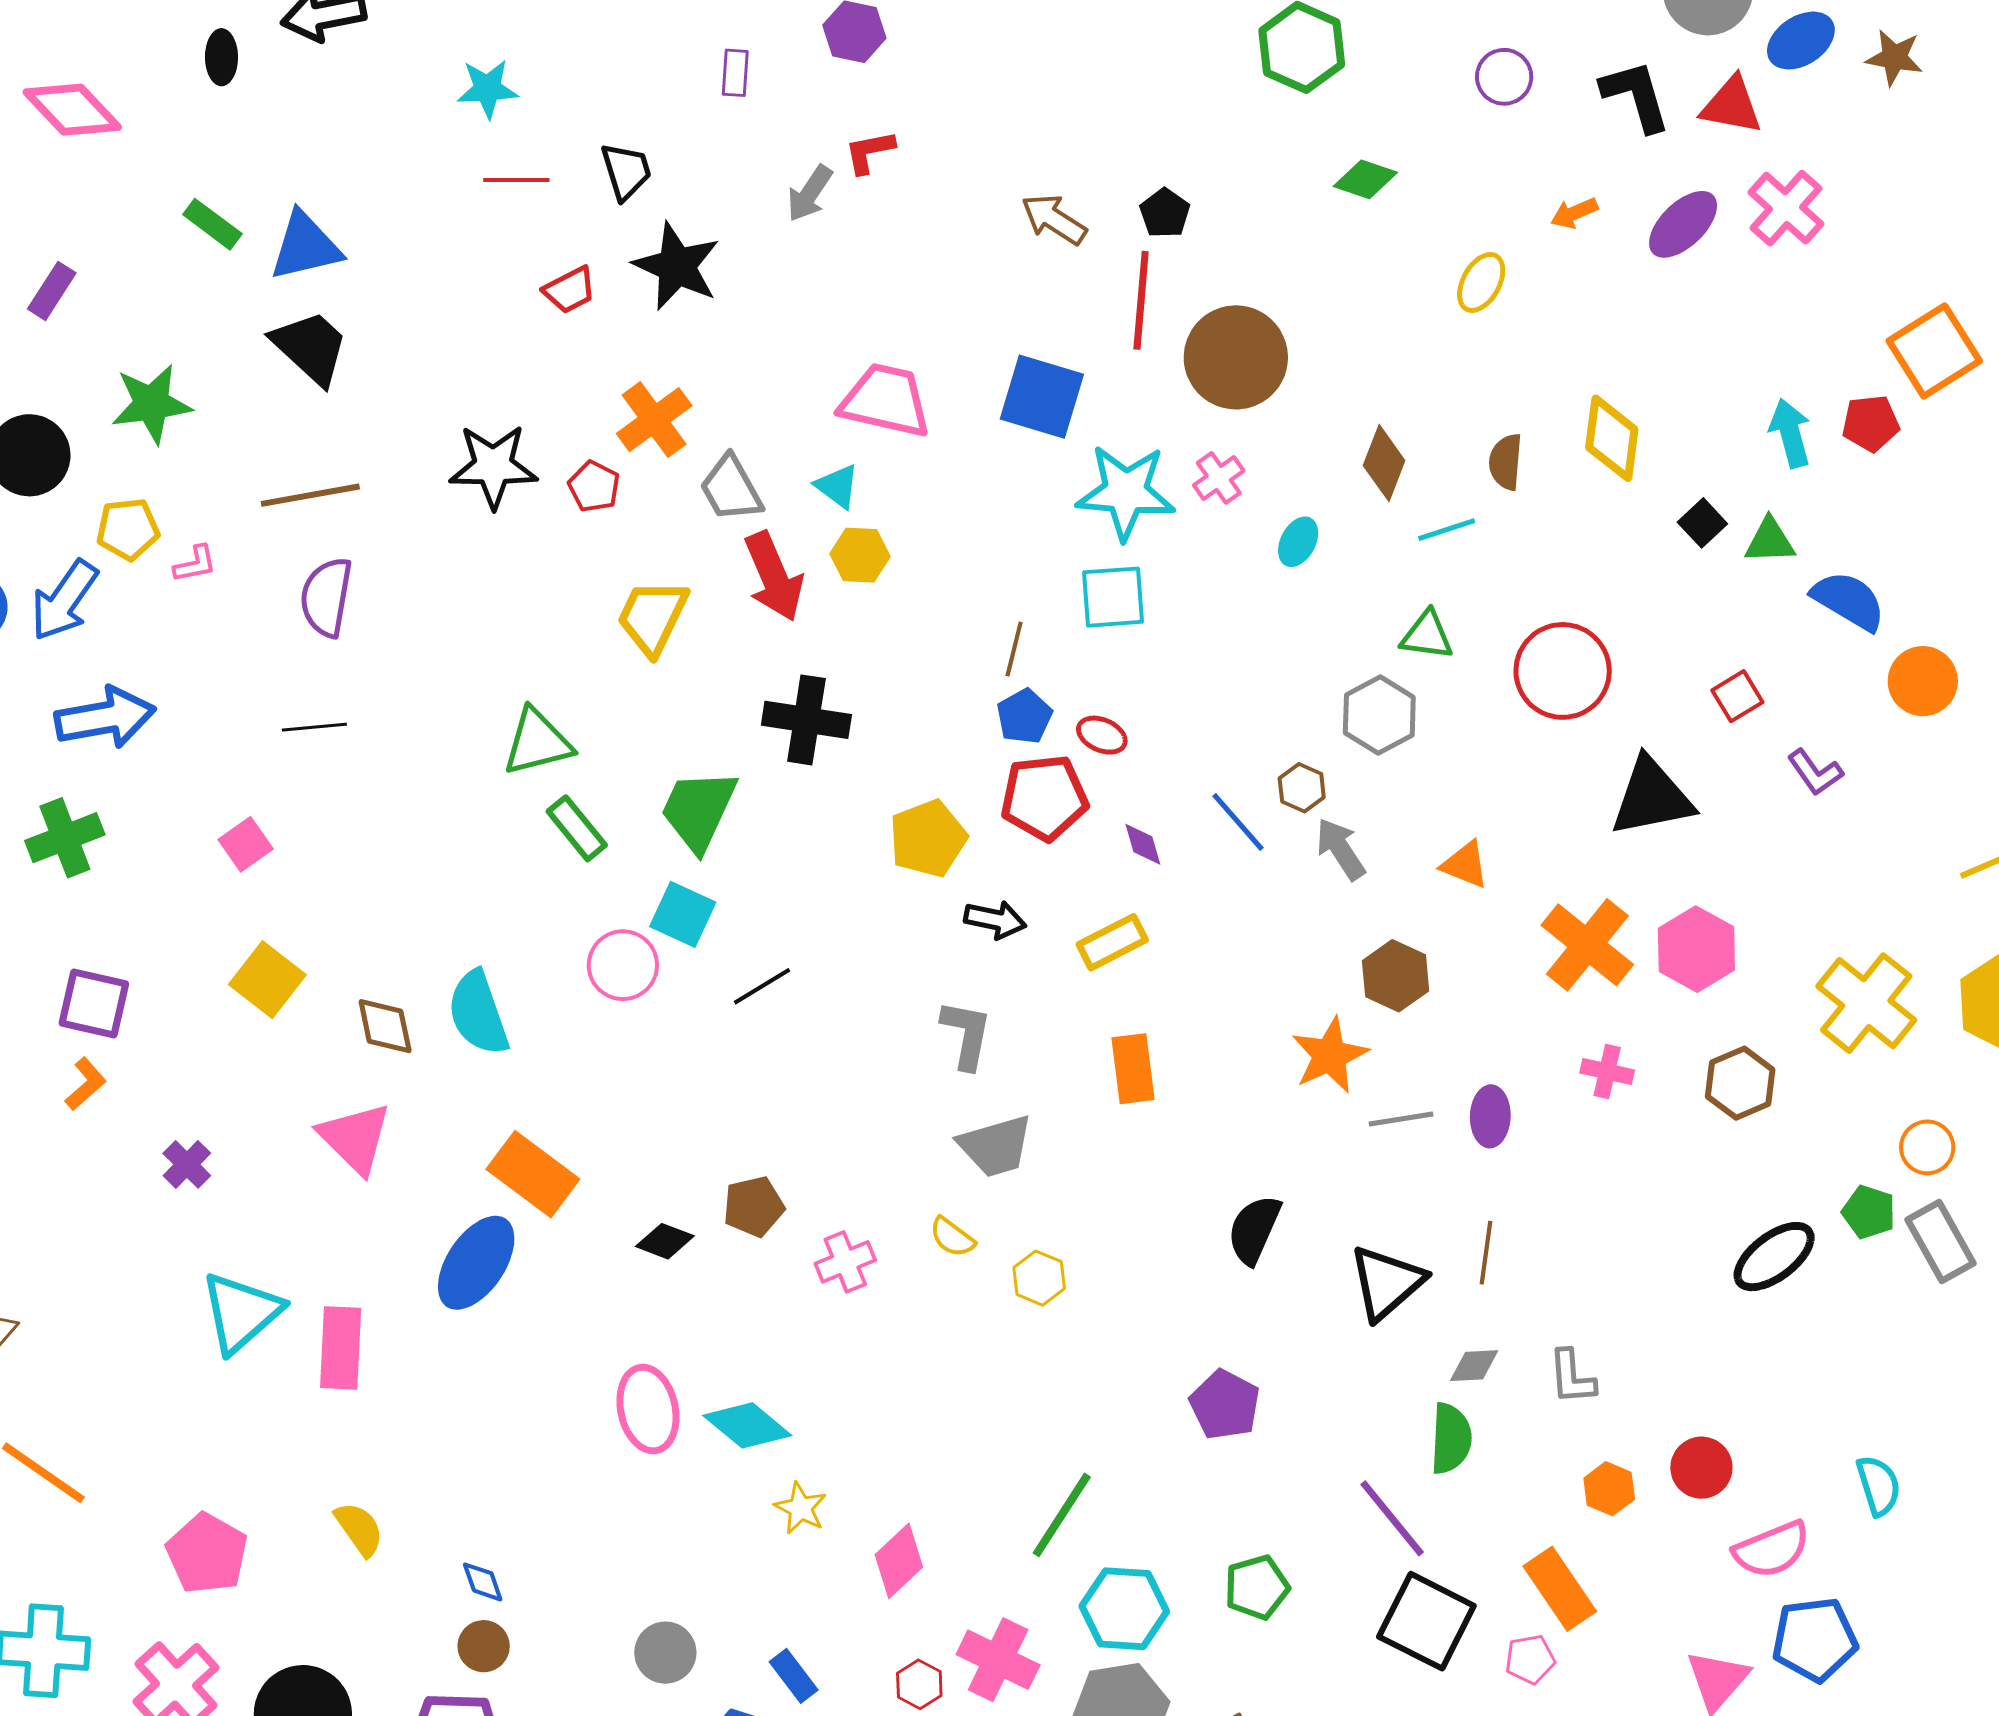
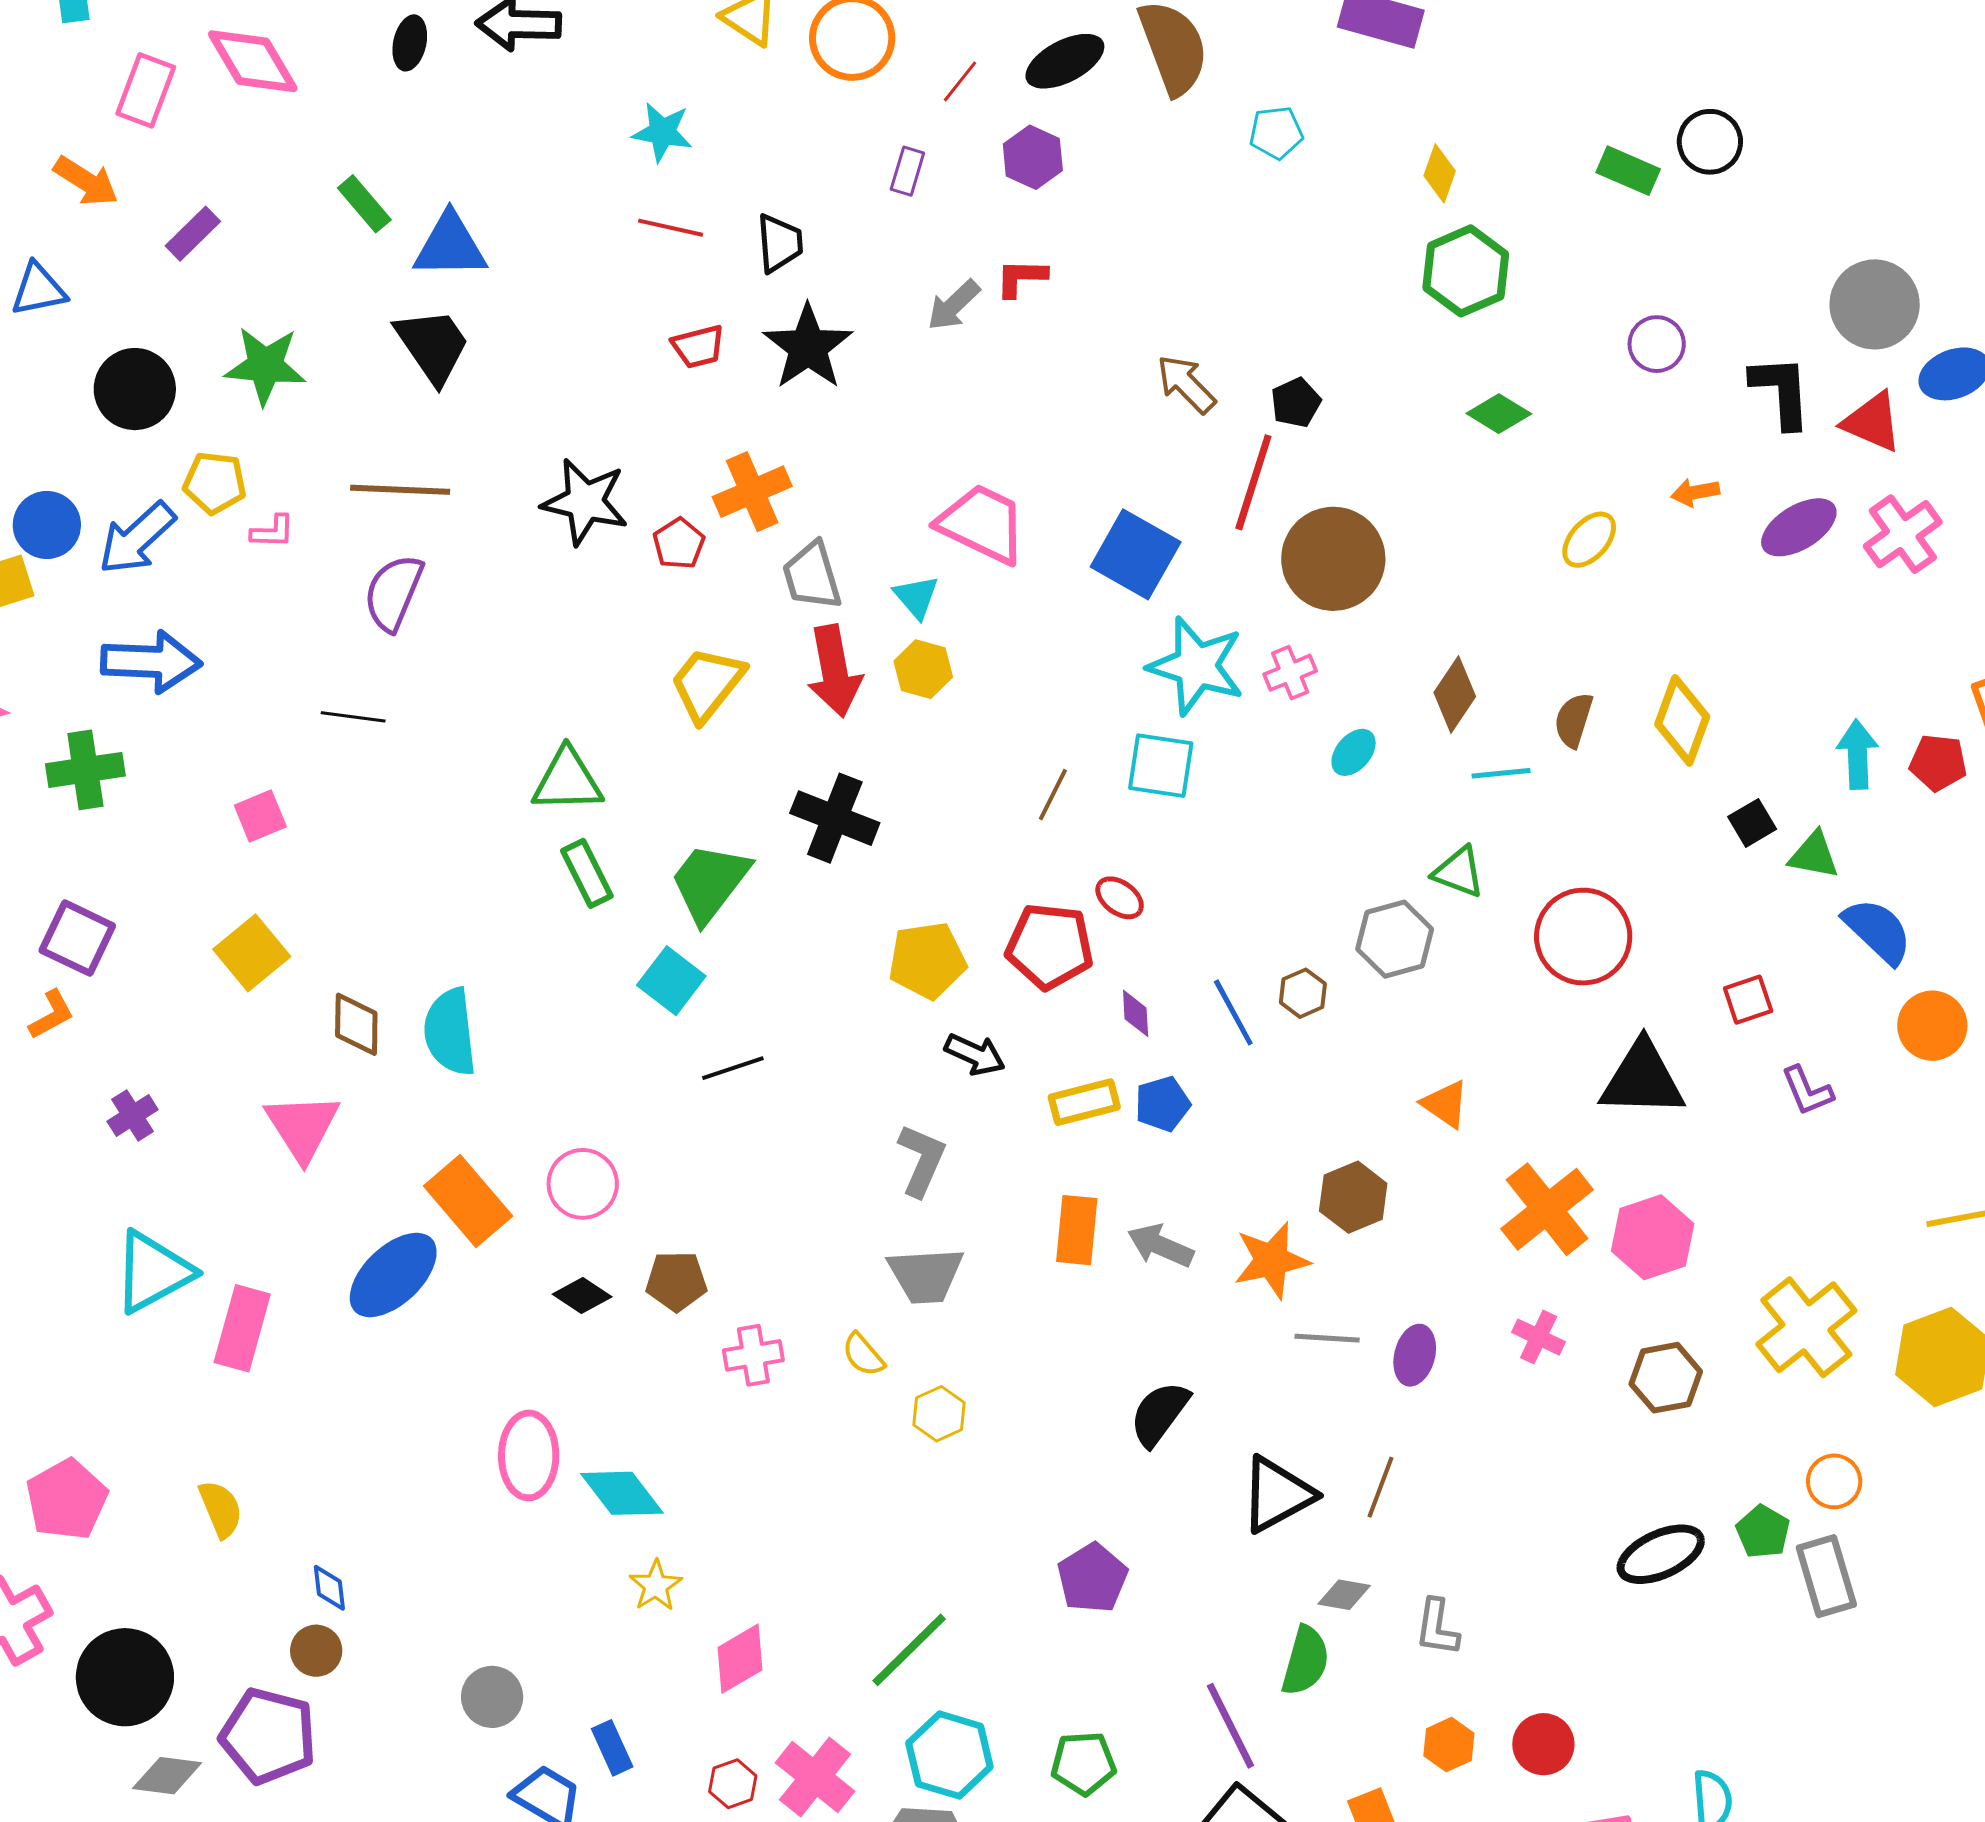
blue pentagon: (1024, 716) -> (1162, 1104), moved
gray arrow: (1341, 849) -> (1160, 1246), moved, turned -46
pink circle: (623, 965) -> (583, 1184), moved

